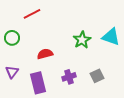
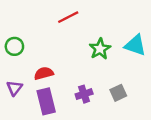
red line: (32, 14) -> (68, 17), moved
red semicircle: (45, 54) -> (44, 73), moved

